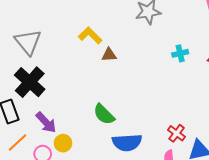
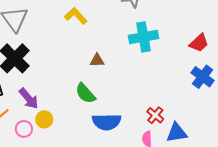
cyan cross: (180, 53) -> (143, 37), moved, size x1.8
brown triangle: (109, 55) -> (97, 60), moved

